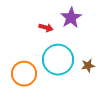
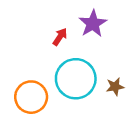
red arrow: (46, 28) -> (60, 37), turned -72

